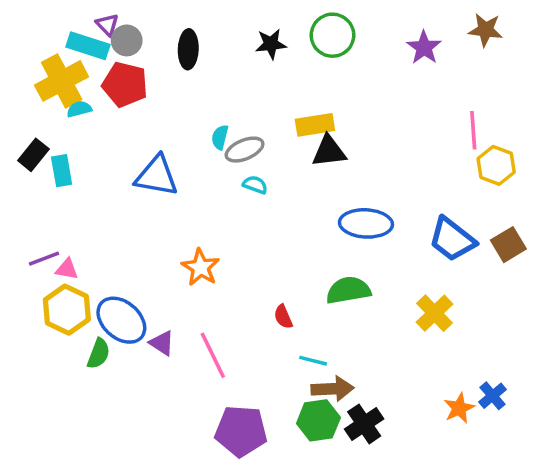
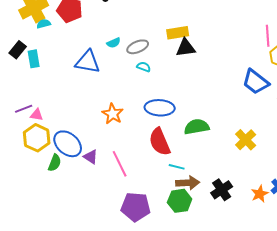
cyan semicircle: (220, 137) -> (114, 43), moved, turned -128
blue ellipse: (366, 223) -> (160, 108), moved
blue trapezoid: (452, 239) -> (256, 82), moved
red semicircle: (283, 317) -> (160, 142), size x2.0
black cross: (364, 424) -> (222, 190), moved

